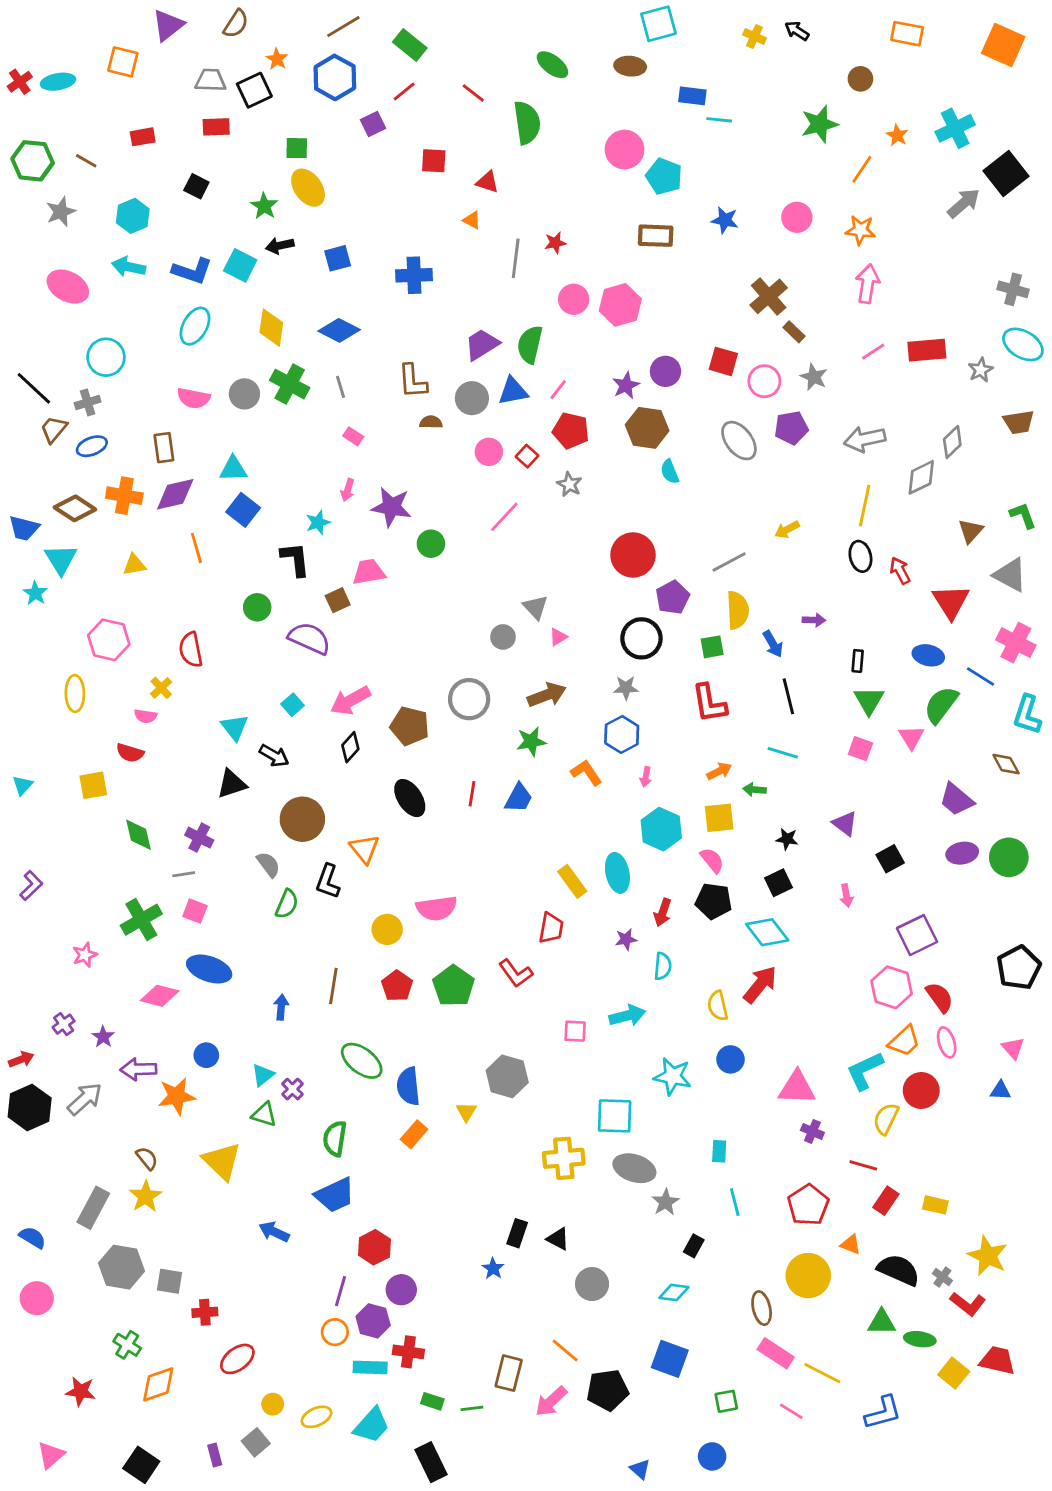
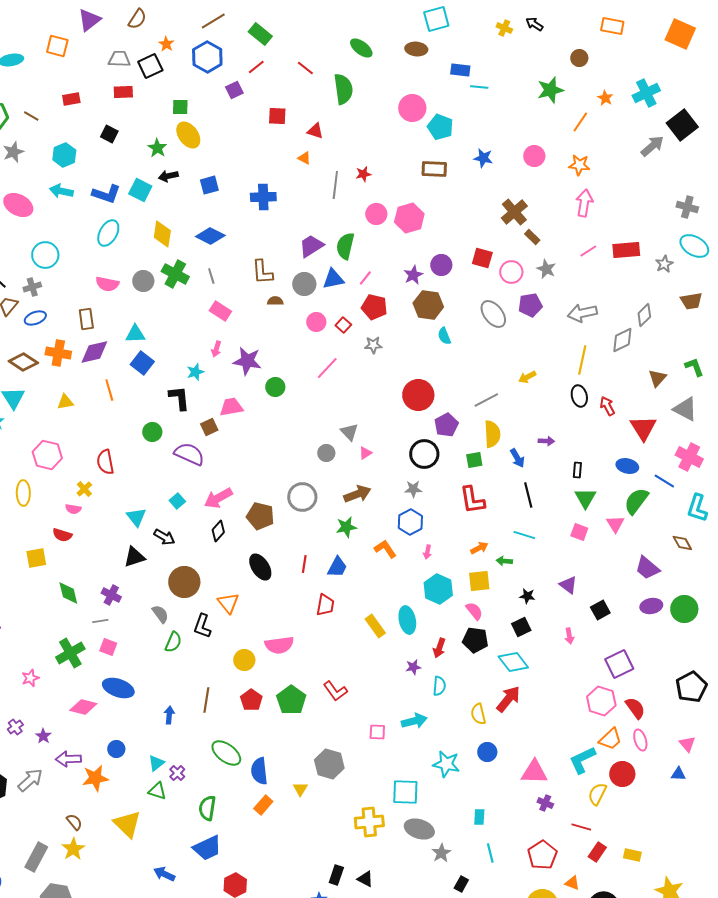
pink rectangle: (353, 436) -> (220, 311), size x1.5
gray star: (569, 484) -> (373, 345), turned -30
red trapezoid: (551, 928) -> (325, 605), moved

